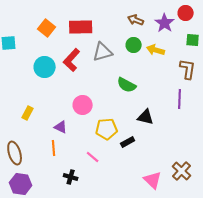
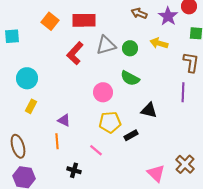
green circle: (134, 45) -> (130, 48), moved
cyan circle: (45, 67) -> (27, 78), moved
pink circle: (83, 105) -> (103, 92), moved

